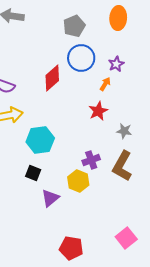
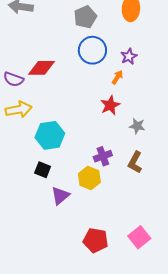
red diamond: (52, 78) -> (42, 68), moved, turned 40
brown L-shape: (122, 166) -> (135, 162), size x0.7
red pentagon: (71, 248) -> (96, 240), moved

